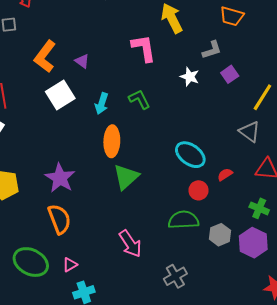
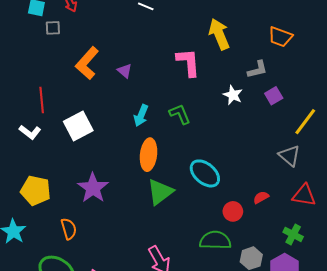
white square: (60, 95) -> (78, 126), moved
cyan ellipse: (190, 155) -> (205, 173), moved
orange semicircle: (59, 219) -> (69, 229), moved, size x0.7

